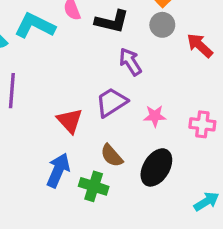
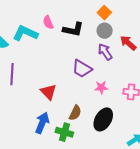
purple arrow: (130, 62) -> (105, 52), moved
purple trapezoid: (111, 102) -> (82, 69), moved, turned -115
brown semicircle: (112, 156) -> (75, 113), turned -112

